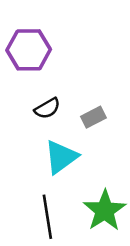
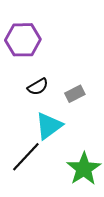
black line: (47, 217) -> (26, 157), moved, turned 52

